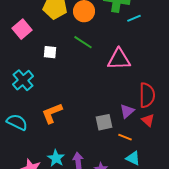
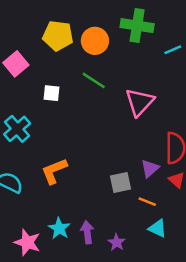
cyan line: (134, 18) -> (173, 50), moved
pink triangle: (119, 59) -> (140, 102), turned -45

